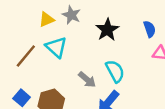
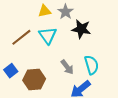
black star: (107, 30) -> (81, 29), moved, turned 30

